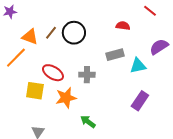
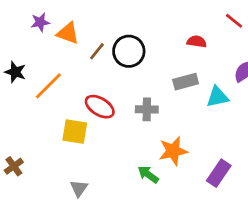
orange triangle: (30, 37) -> (68, 33), moved
orange star: (66, 98) -> (173, 151), moved
purple rectangle: (140, 101) -> (219, 173), moved

